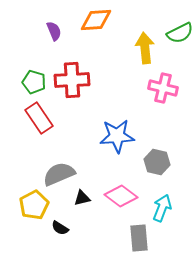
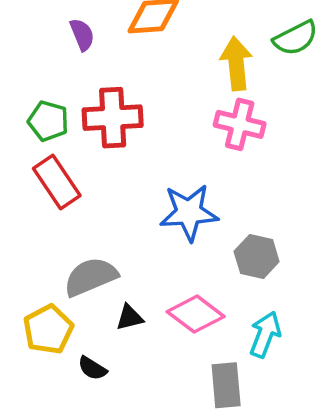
pink cross: (163, 88) -> (240, 124), moved

